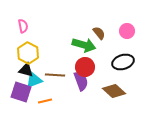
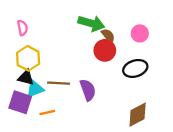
green arrow: (84, 45) -> (91, 23), moved
red circle: (85, 67) -> (105, 50), moved
brown diamond: (114, 91) -> (138, 115), moved, turned -70

